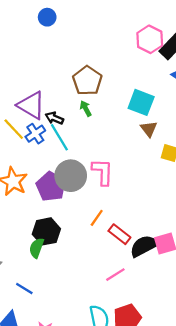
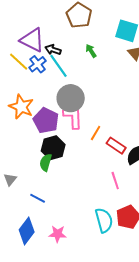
green arrow: (86, 108) -> (91, 51), moved
pink L-shape: (103, 172) -> (73, 117), moved
purple pentagon: (51, 186) -> (46, 120), moved
pink line: (115, 275) -> (115, 181), turned -72

